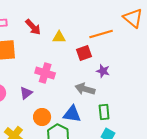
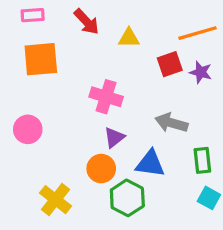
purple star: (103, 71) -> (201, 72), moved
purple triangle: (26, 93) -> (114, 138), moved

